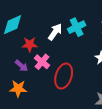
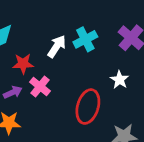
purple arrow: (21, 66) -> (13, 92), turned -64
red ellipse: (64, 76) -> (88, 107), moved

